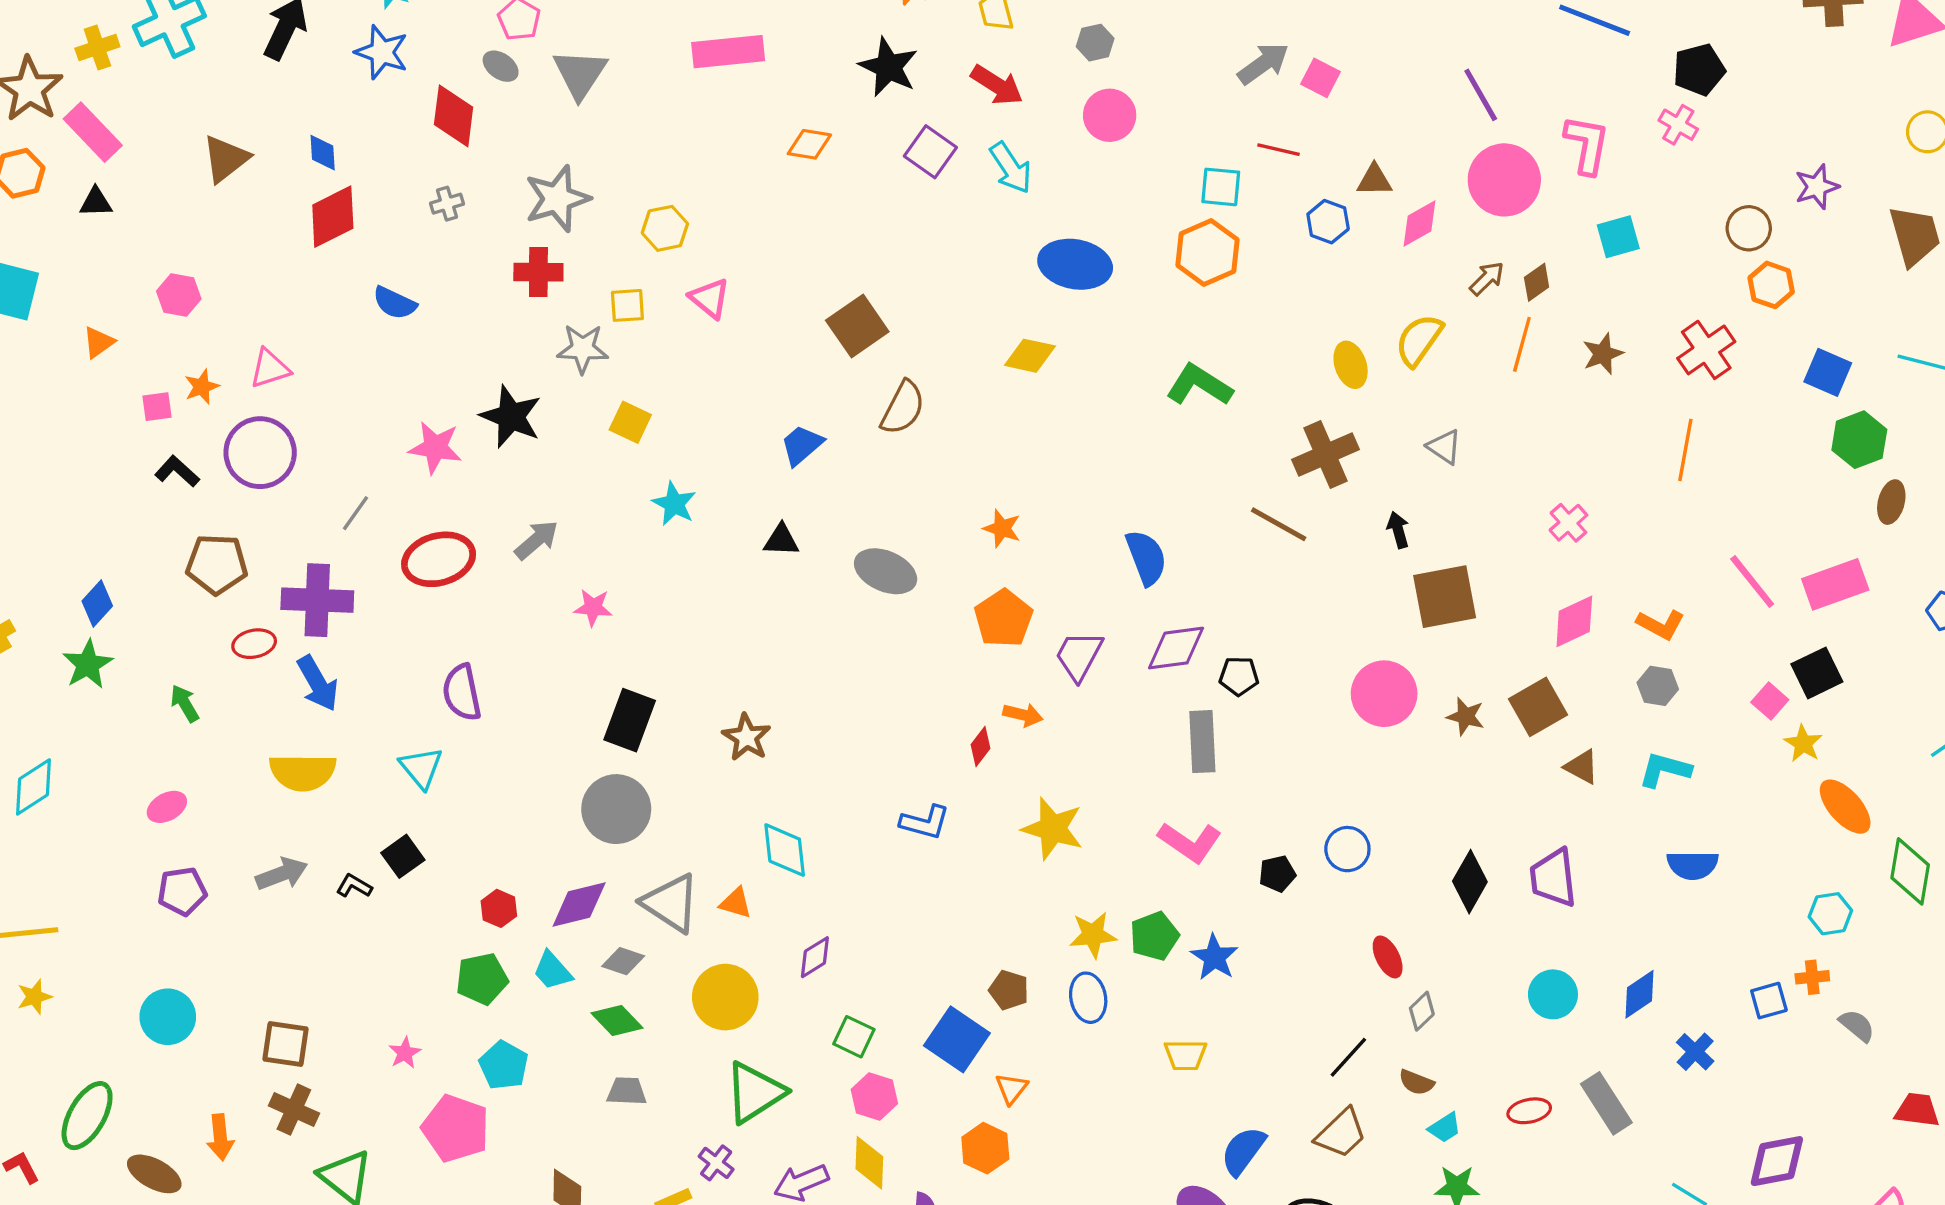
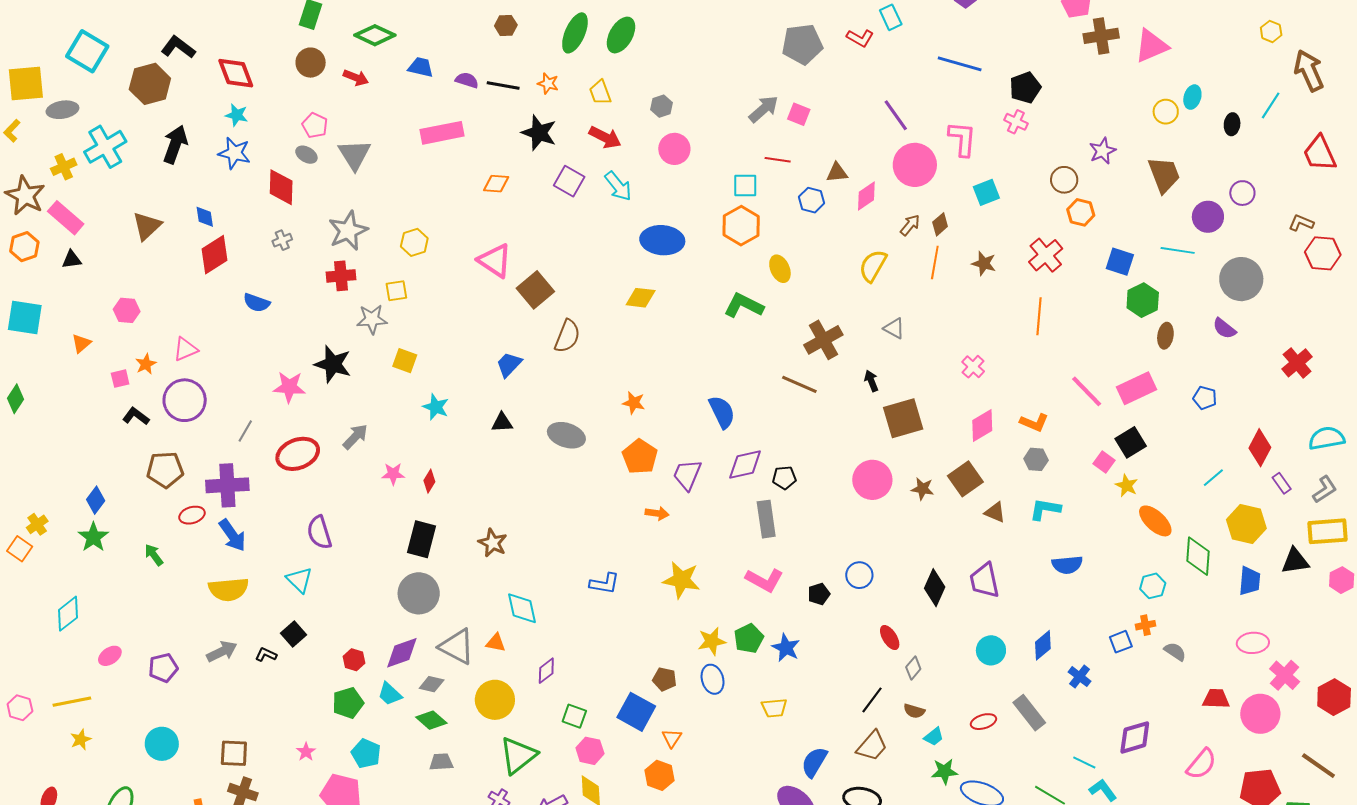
pink triangle: (710, 298) -> (495, 261), moved, size x1.4
brown star: (1603, 354) -> (984, 263), turned -30
yellow ellipse: (1351, 365) -> (780, 269), moved
red diamond: (981, 747) -> (429, 481), moved
pink ellipse: (167, 807) -> (110, 656), moved

